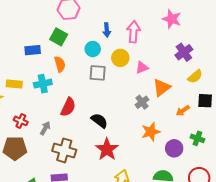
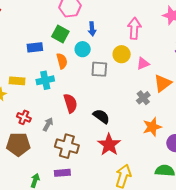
blue arrow: (107, 30) -> (92, 29), moved
cyan circle: (93, 49) -> (83, 49), moved
red semicircle: (68, 107) -> (70, 103), turned -42

